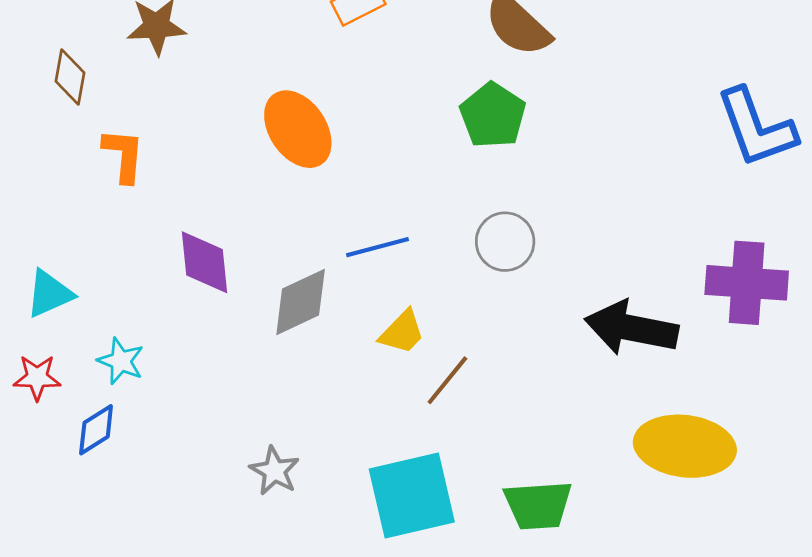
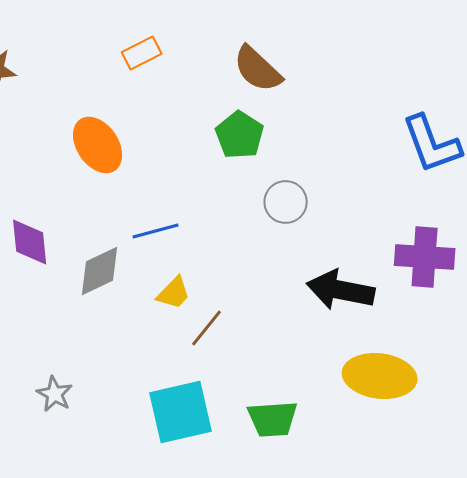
gray circle: (505, 242) -> (286, 202), moved
gray star: (275, 471) -> (55, 394), moved

